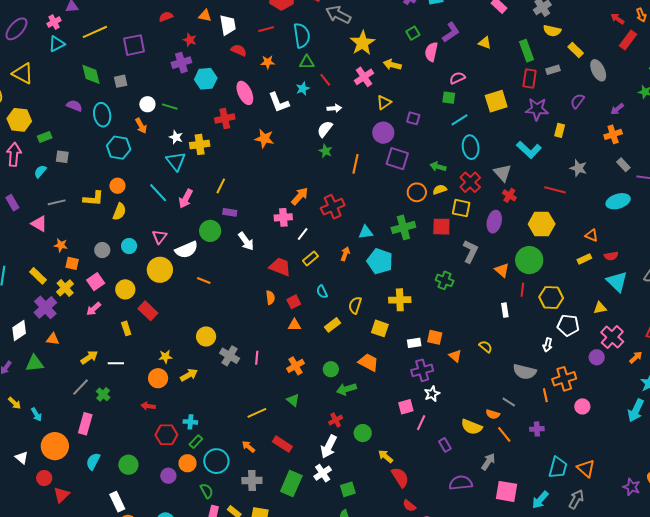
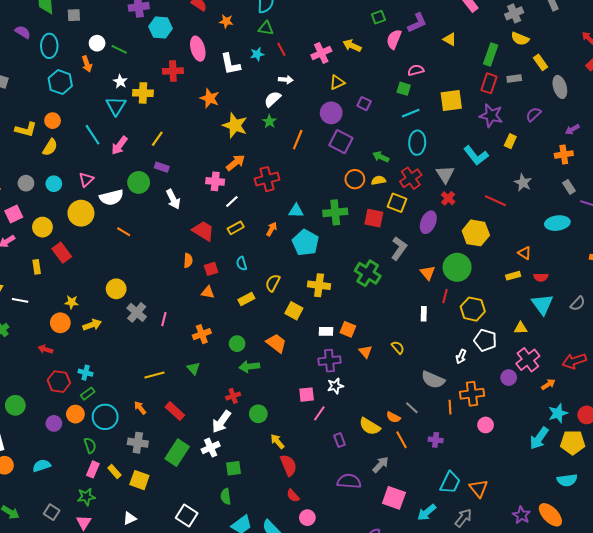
yellow star: (362, 43) -> (235, 125), moved, turned -30
green rectangle: (527, 51) -> (491, 55), turned 30
green cross: (445, 280) -> (368, 273), size x1.4

